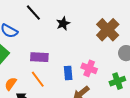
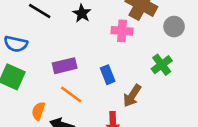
pink cross: (89, 68) -> (122, 31), moved
green cross: (117, 81) -> (162, 65), moved

